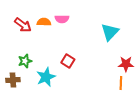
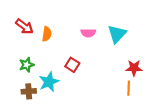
pink semicircle: (62, 19) -> (88, 33), moved
orange semicircle: (44, 22) -> (47, 34), moved, turned 96
brown cross: (13, 80) -> (29, 91), moved

